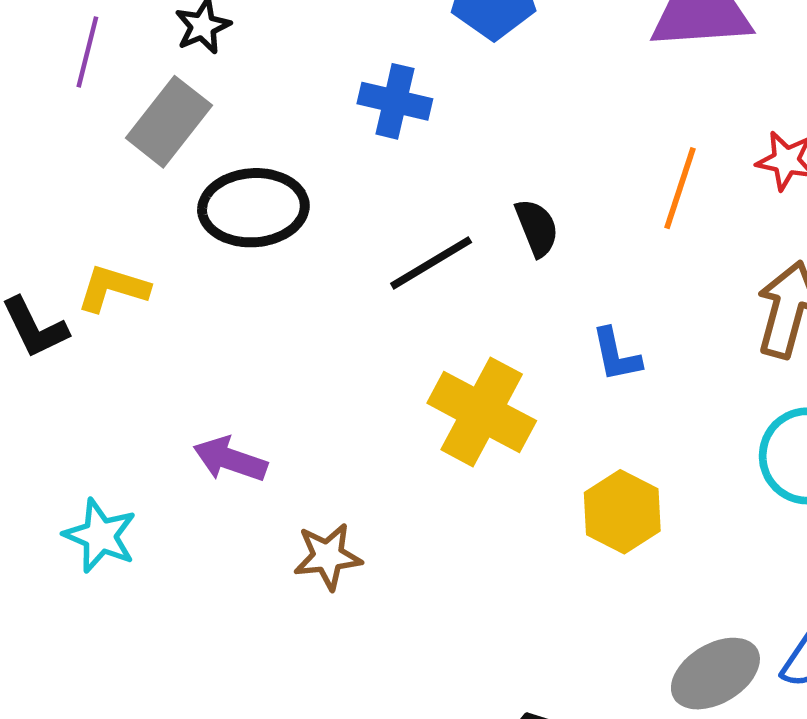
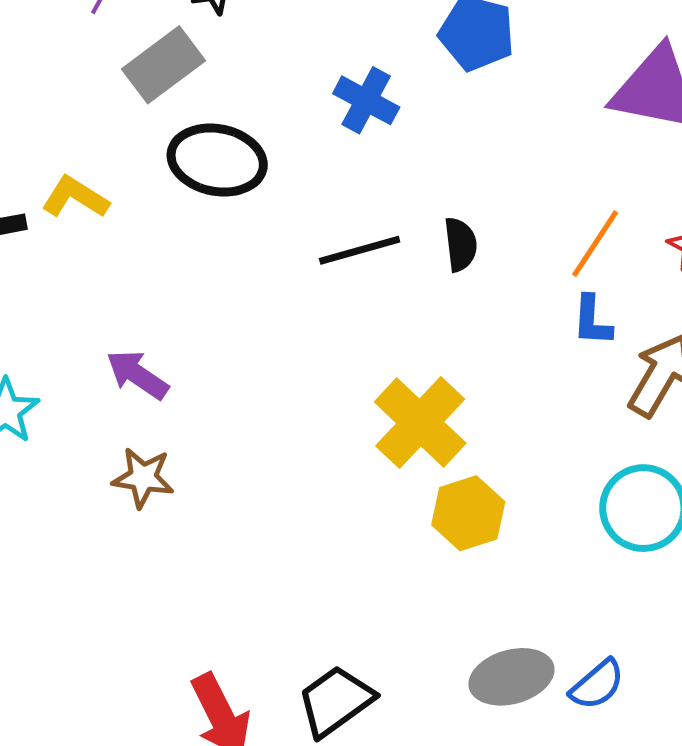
blue L-shape: (616, 355) -> (592, 321), moved
yellow cross: (482, 412) -> (420, 423), moved
brown star: (328, 556) -> (143, 478), moved

